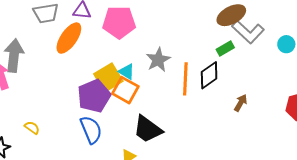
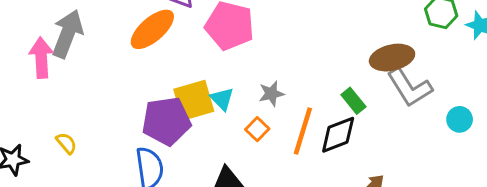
green rectangle: (225, 48) -> (353, 101), moved, turned 66
gray star: (158, 60) -> (271, 94), size x0.7
orange square: (125, 90) -> (257, 129), moved, size x0.6

